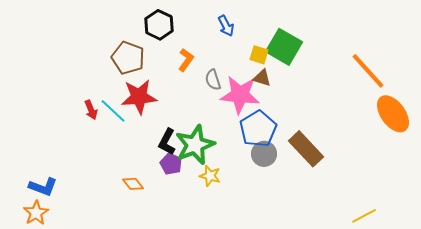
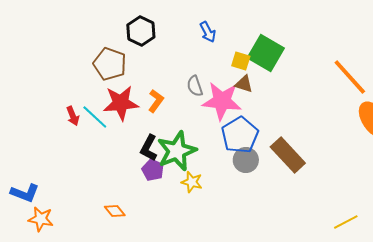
orange L-shape: (186, 60) -> (156, 101), moved
orange diamond: (133, 184) -> (115, 211), moved
orange star: (36, 213) -> (41, 219), moved, turned -30

